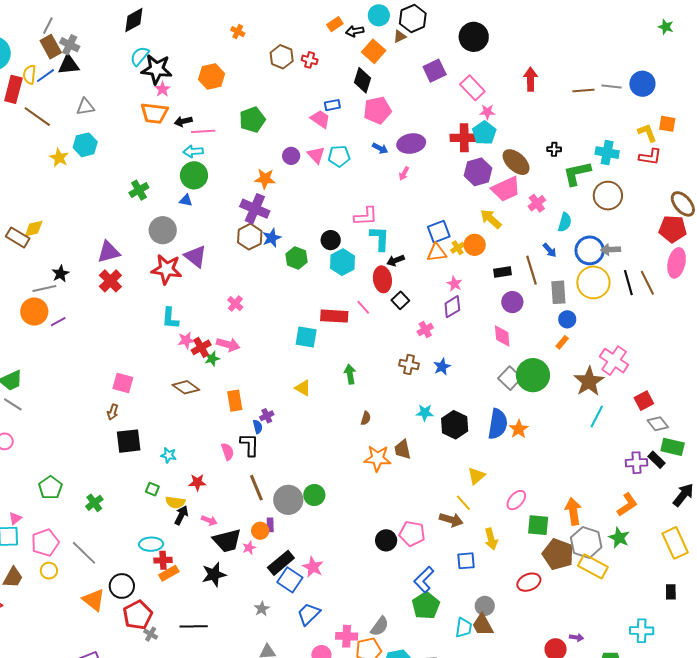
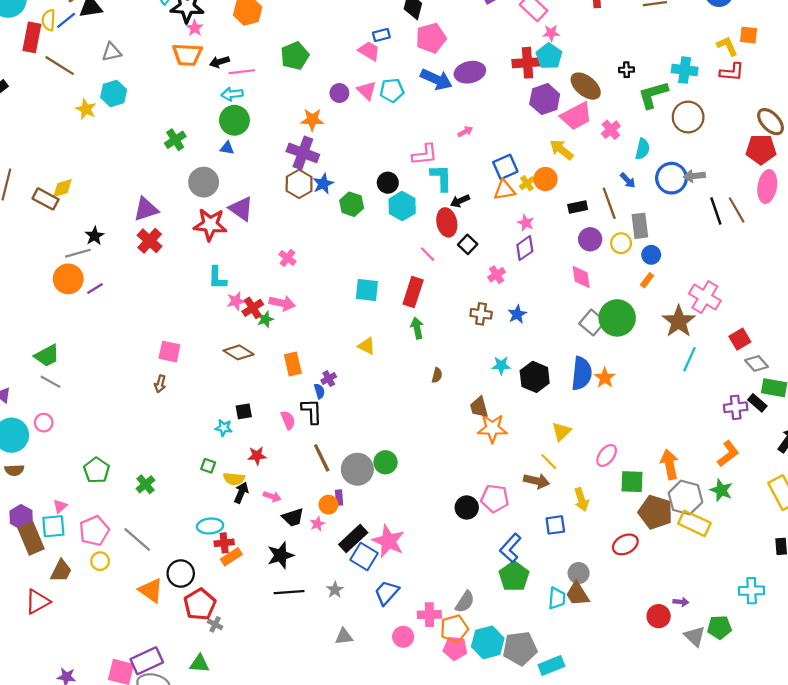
blue arrow: (380, 148) -> (436, 79), size x1.8
pink arrow: (404, 173) -> (465, 132), moved, turned -144
yellow circle: (593, 282) -> (621, 243), moved, size x0.6
red rectangle: (334, 316) -> (413, 292), moved, turned -72
black square: (129, 441) -> (244, 411), moved, size x0.6
orange star: (378, 458) -> (492, 428), moved
black trapezoid: (227, 541) -> (293, 517), size x0.7
pink star: (313, 567) -> (388, 541), size x1.4
black line: (194, 626) -> (289, 592), moved

